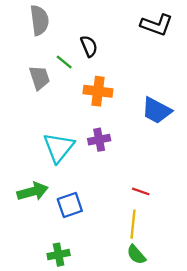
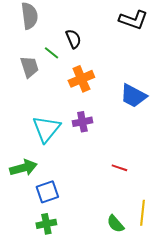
orange cross: (98, 91) -> (81, 79), turned -30
blue square: (70, 205) -> (47, 192), moved
yellow line: (133, 224) -> (142, 213), moved

